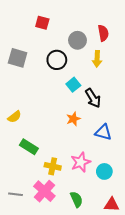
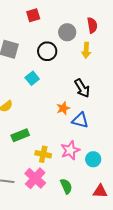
red square: (42, 23) -> (33, 15), turned -32
cyan square: (73, 85) -> (32, 78), moved
blue triangle: (103, 132) -> (80, 120), moved
green rectangle: (29, 147) -> (20, 135), turned -54

